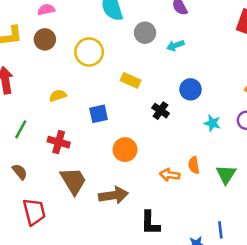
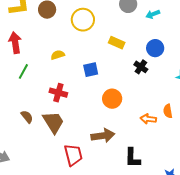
blue circle: (190, 89) -> (155, 48), moved
green line: (21, 129) -> (23, 71), moved
brown trapezoid: (73, 181) -> (53, 122), moved
red trapezoid: (34, 212) -> (73, 155), moved

